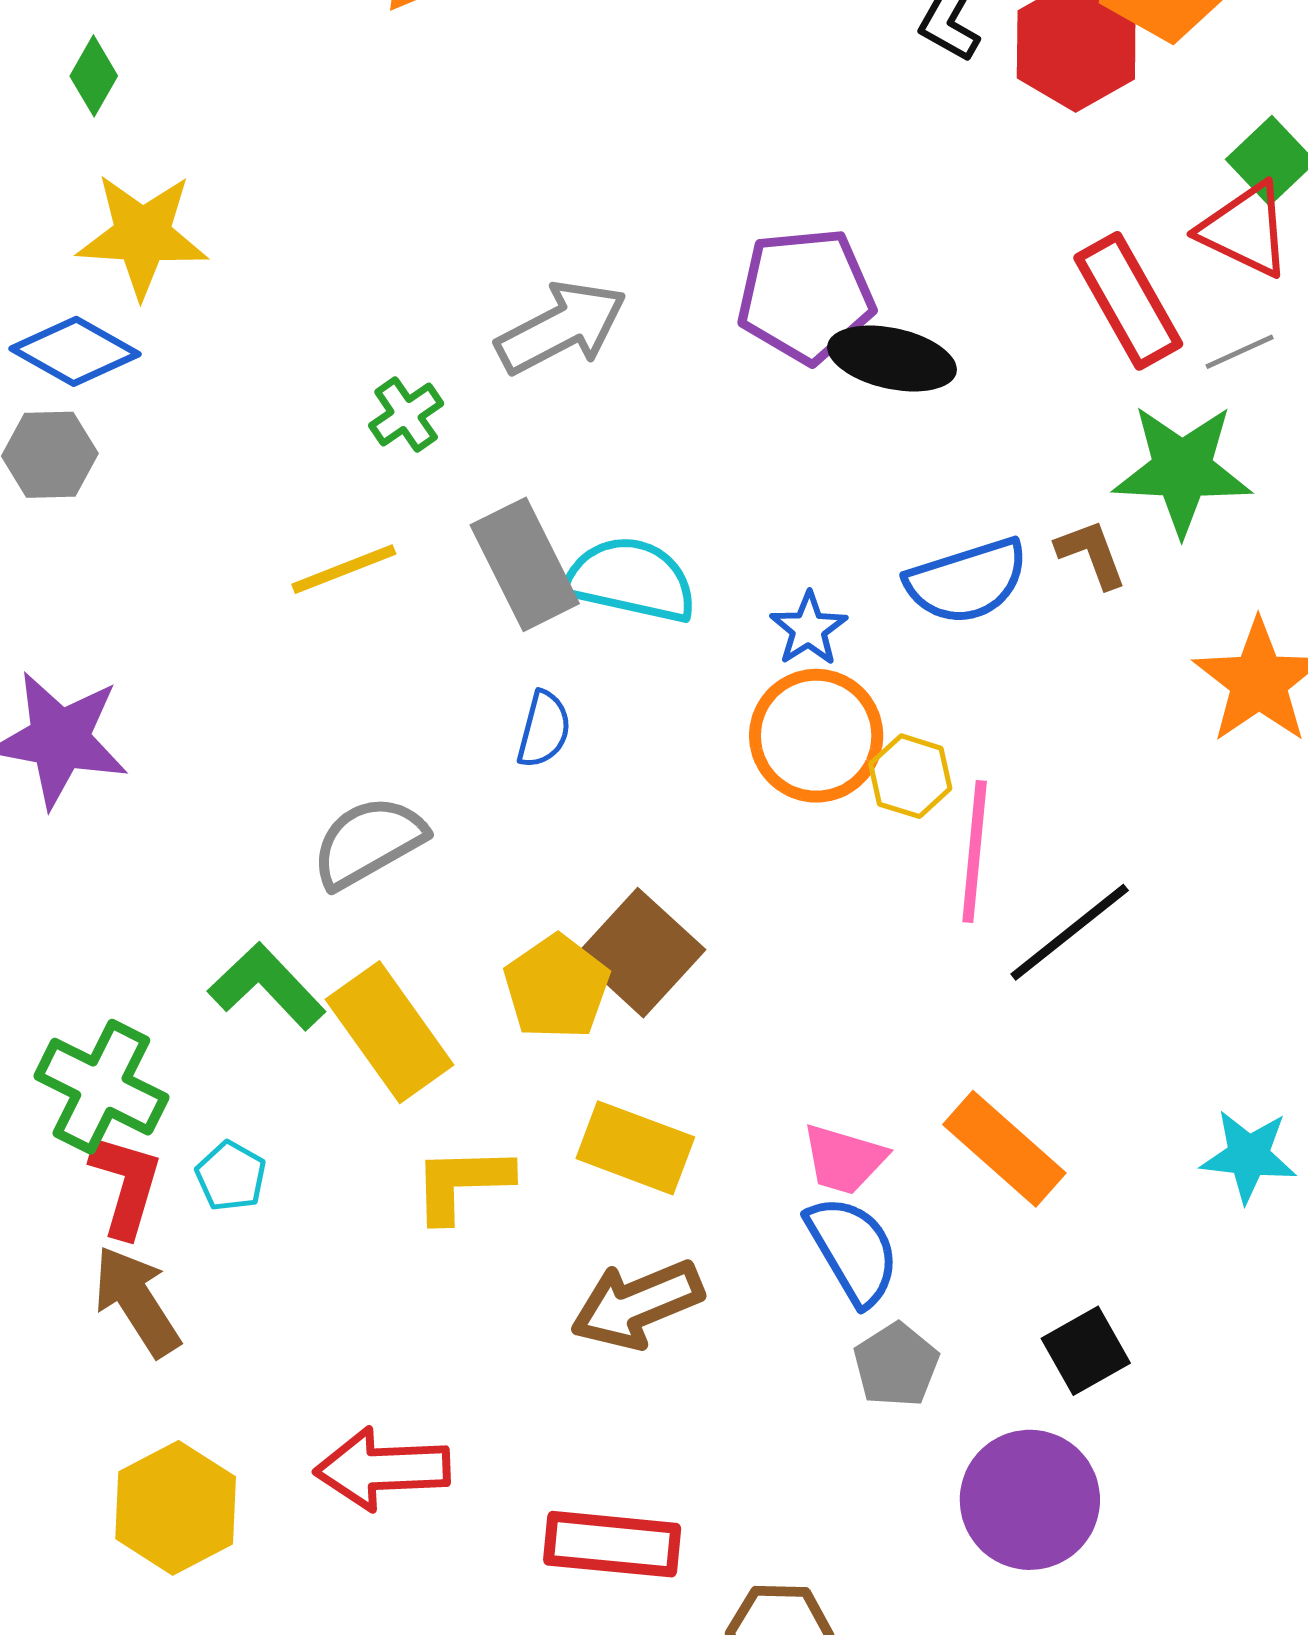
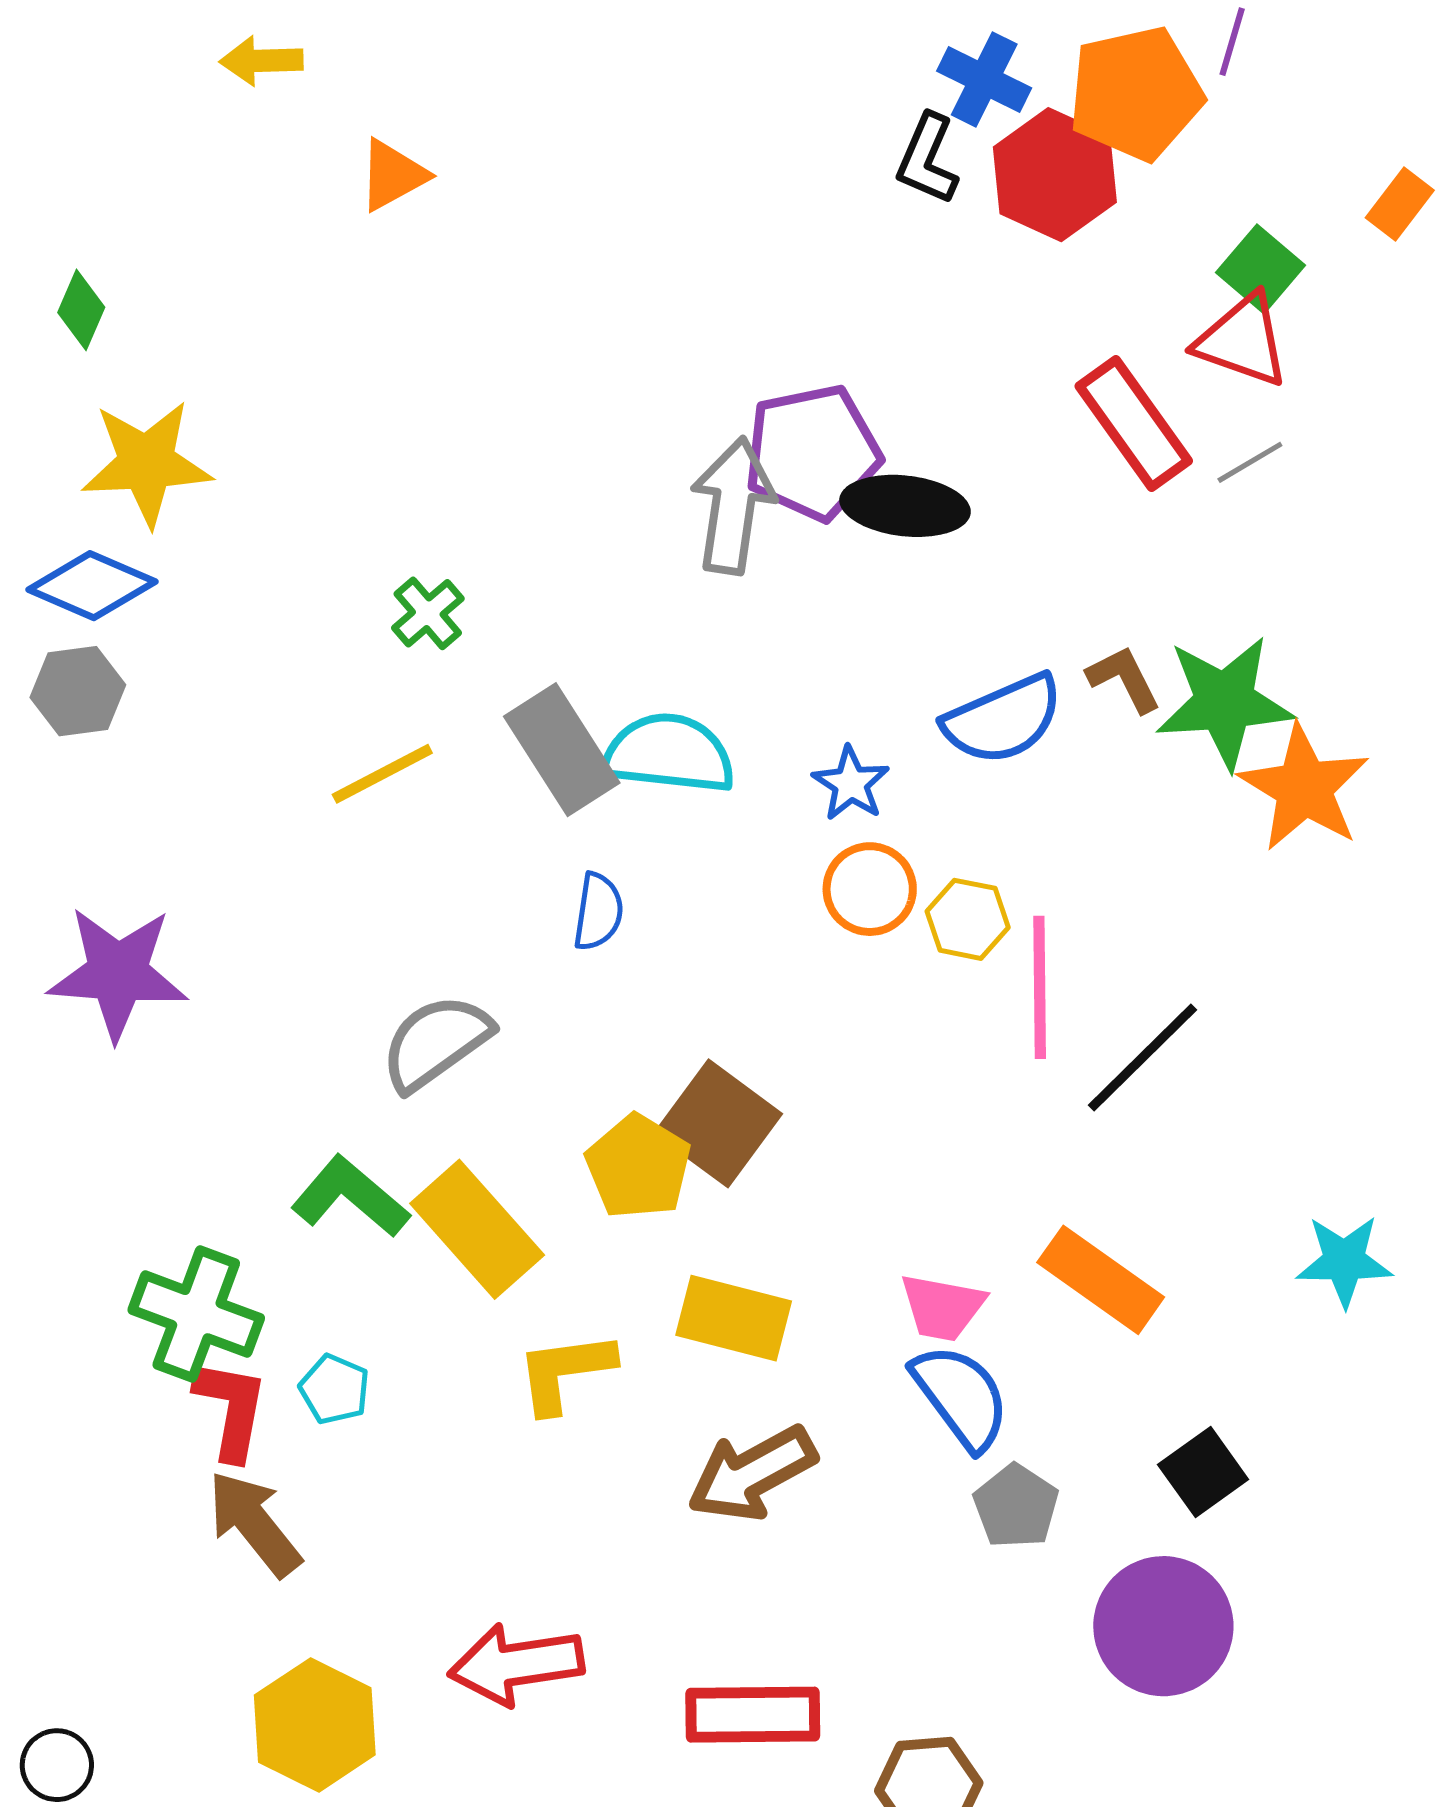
gray arrow: (561, 327) -> (733, 506), moved, turned -48
green star: (1182, 470) -> (1225, 702), moved
orange circle: (816, 736) -> (870, 889), size x0.7

